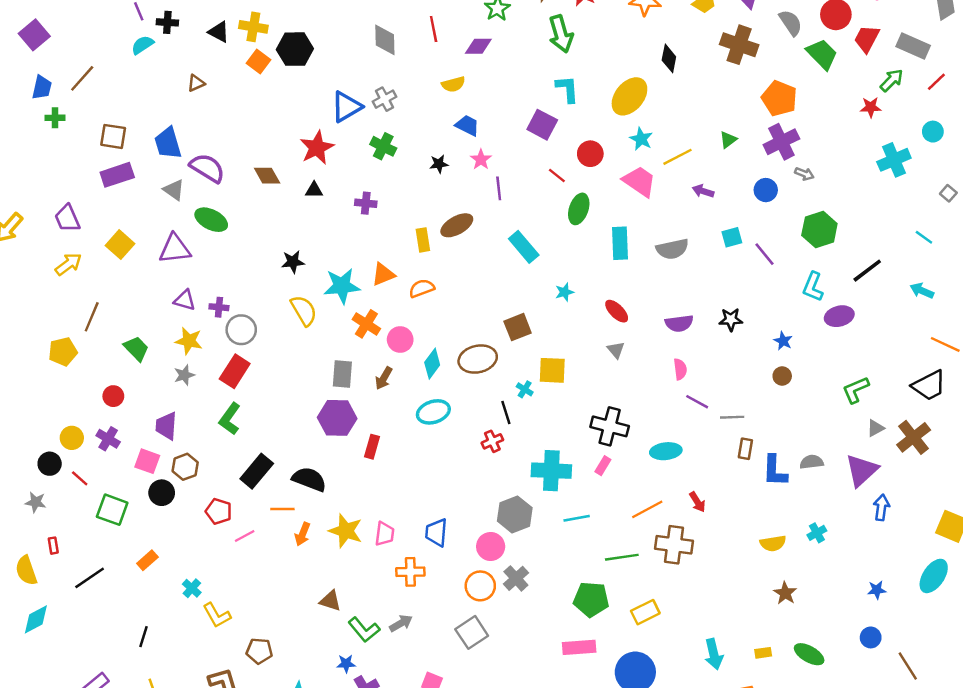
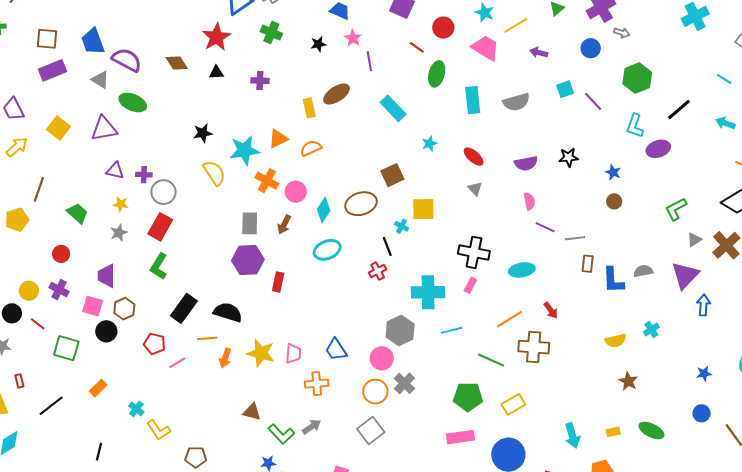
yellow star: (189, 341) -> (121, 204), size x0.7
blue trapezoid: (436, 532) -> (336, 350), turned -35
green line: (622, 557) -> (491, 360), turned 36

